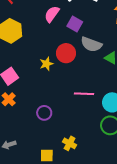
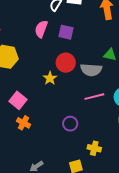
gray semicircle: (91, 44) -> (91, 70), moved
purple circle: (44, 113) -> (70, 124), moved

